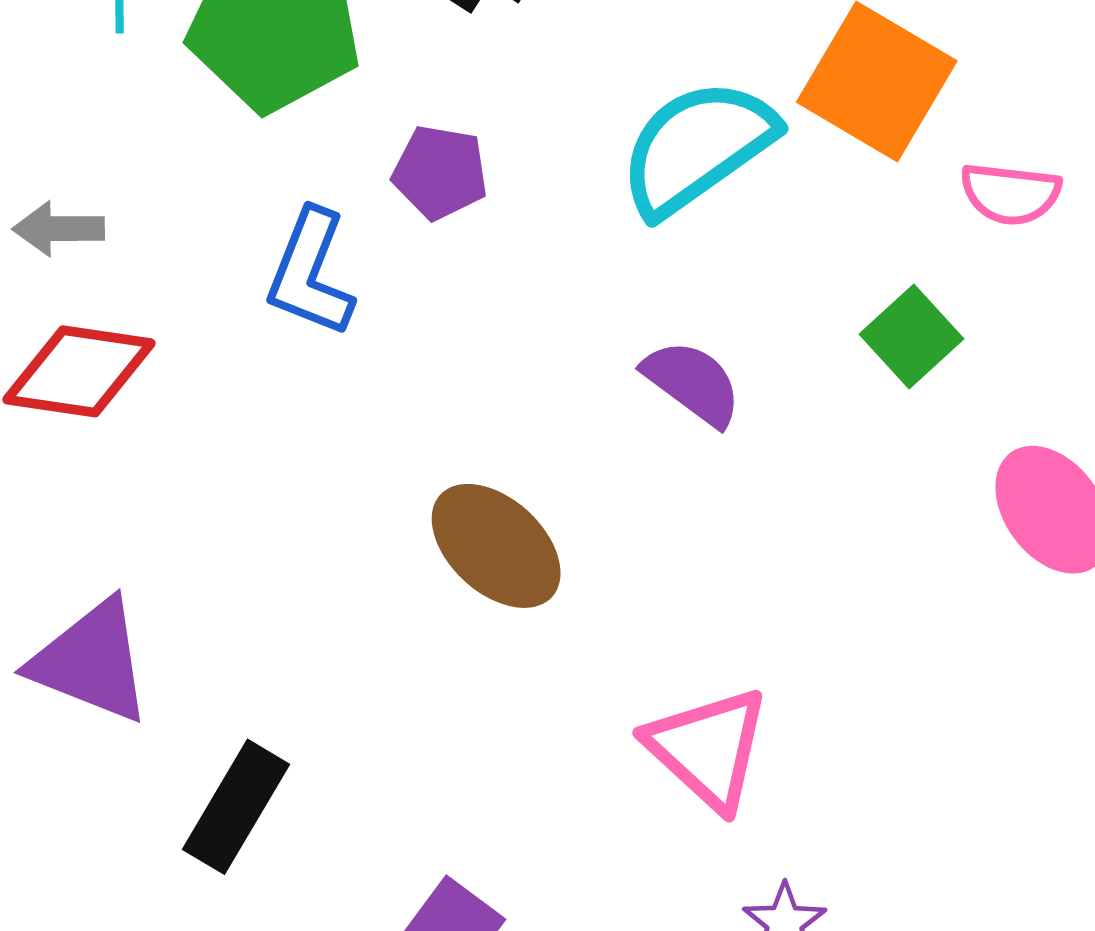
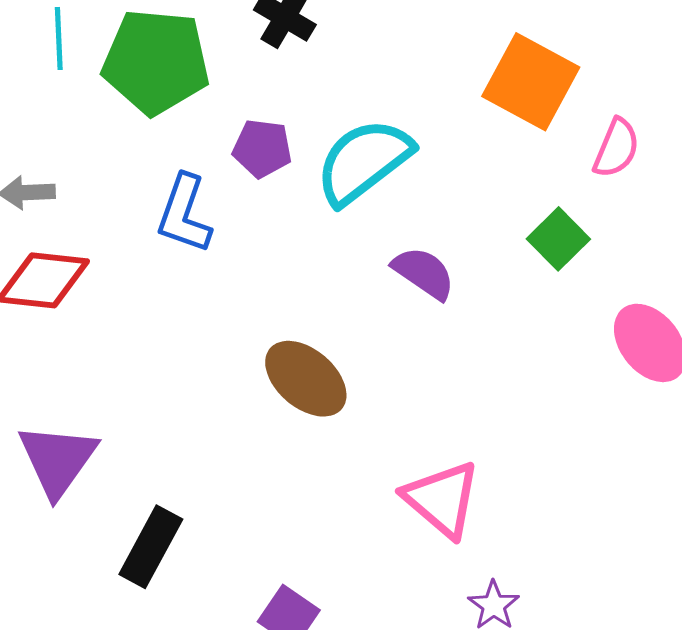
cyan semicircle: (697, 147) -> (364, 161), moved
pink semicircle: (1010, 194) -> (616, 148), turned -72
purple triangle: (91, 661) -> (58, 460), turned 46

